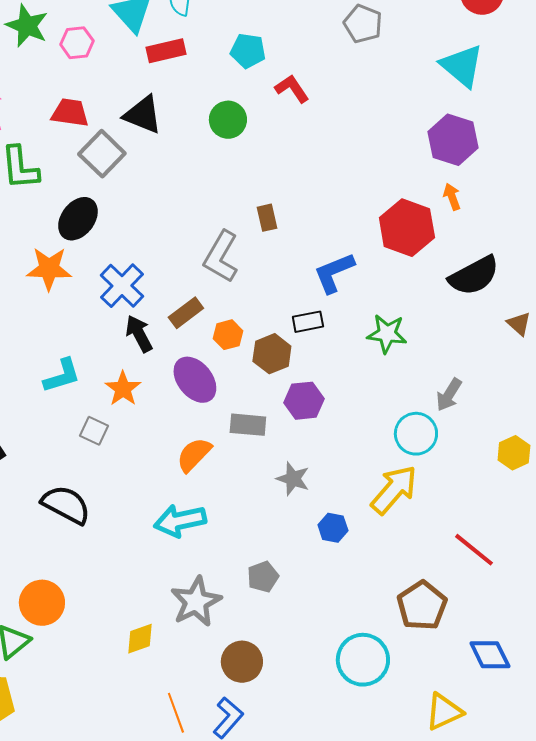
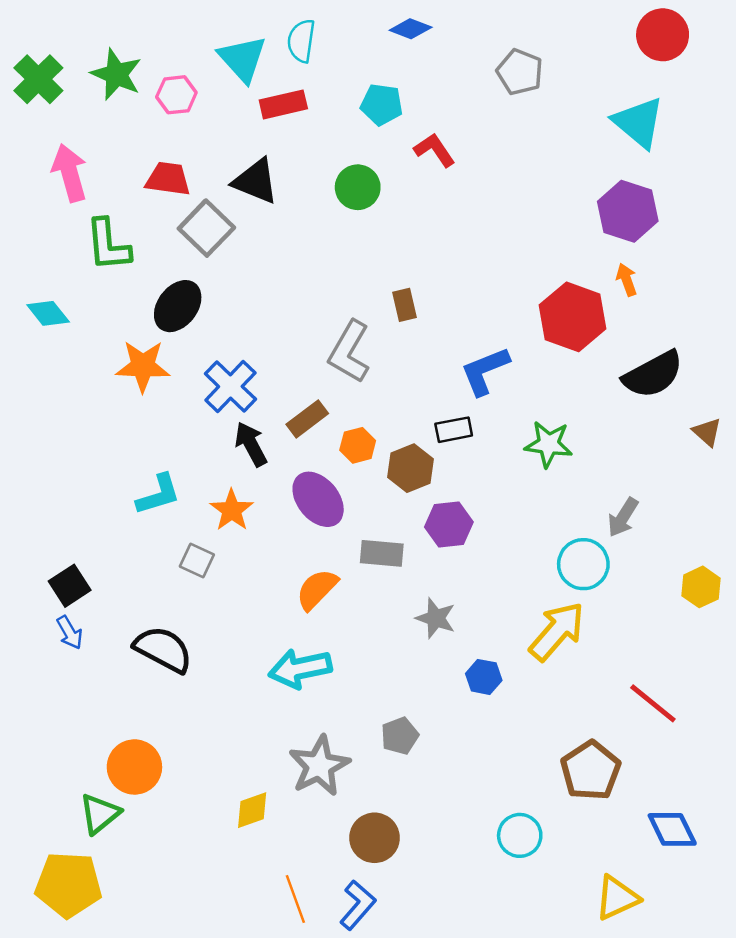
cyan circle: (363, 660) -> (520, 835), size x0.7

